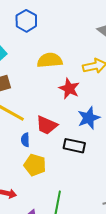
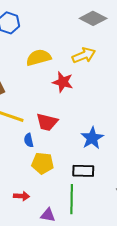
blue star: (89, 118) -> (92, 138), moved
black rectangle: (74, 146) -> (83, 171), moved

